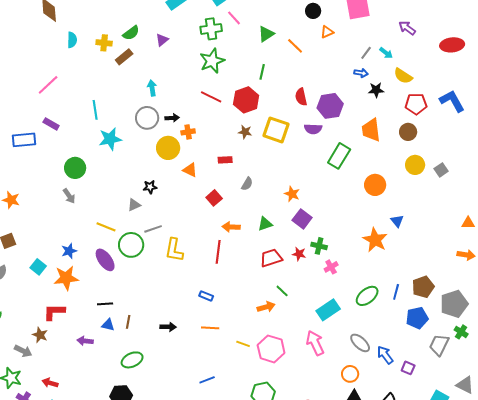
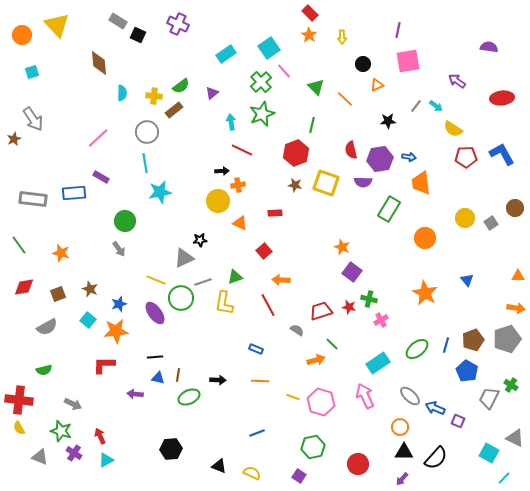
green cross: (211, 29) -> (261, 82), turned -35
green triangle: (266, 34) -> (316, 87), turned -42
blue arrow: (361, 73) -> (409, 157), moved
cyan arrow: (152, 88) -> (231, 122), moved
black star: (376, 90) -> (388, 121), moved
red line: (211, 97) -> (242, 150), moved
gray circle: (147, 118) -> (147, 132), moved
brown circle: (408, 132) -> (515, 208), moved
gray semicircle: (247, 184) -> (297, 330), moved, turned -88
gray triangle: (134, 205) -> (184, 258), size x1.5
blue triangle: (397, 221) -> (467, 280), moved
green triangle: (265, 224) -> (235, 277), moved
red line: (218, 252) -> (268, 305), turned -35
gray pentagon: (454, 304) -> (507, 339), moved
blue pentagon: (417, 318) -> (467, 371), turned -30
brown star: (40, 335) -> (90, 289), moved
blue arrow: (385, 355) -> (435, 408), turned -30
green ellipse: (132, 360) -> (189, 397), moved
red arrow: (50, 383) -> (100, 436), turned 49

